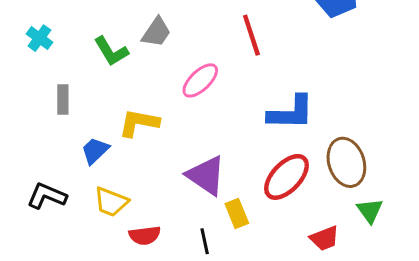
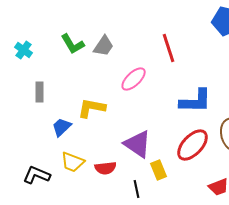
green L-shape: (111, 51) -> (73, 44), moved
black L-shape: (47, 196) -> (37, 175), moved
red semicircle: (145, 235) -> (106, 168), moved

